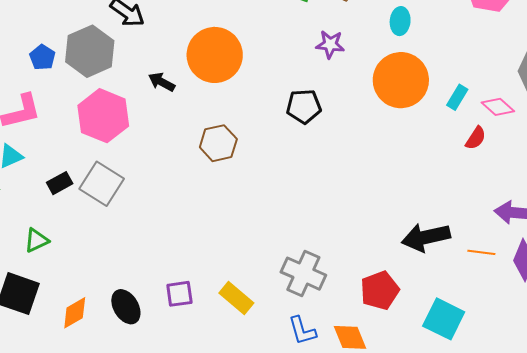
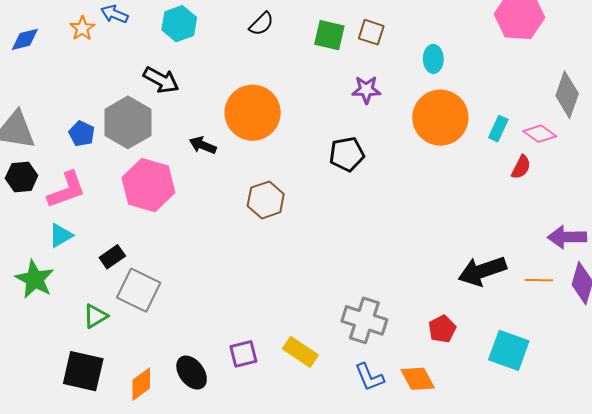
gray square: (102, 184) -> (139, 290), moved
red pentagon: (380, 290) -> (442, 329), size x0.7

